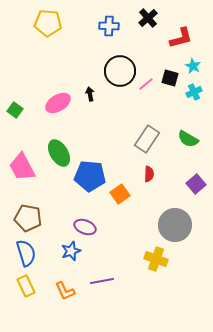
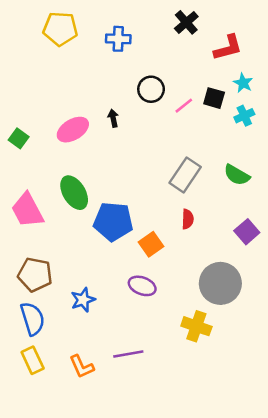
blue cross: (109, 26) -> (118, 39), moved
black circle: (120, 71) -> (151, 89), size x0.7
purple ellipse: (85, 227) -> (142, 286), moved
blue star: (71, 251) -> (83, 300), moved

